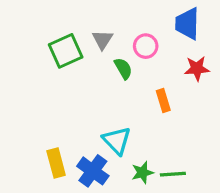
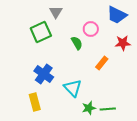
blue trapezoid: (187, 24) -> (117, 15), turned -65
gray triangle: (102, 40) -> (56, 12), moved
orange rectangle: (163, 101) -> (102, 63), turned 56
blue cross: (93, 171) -> (44, 74), moved

